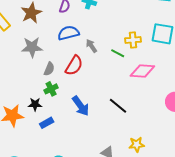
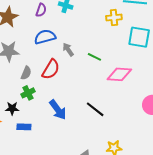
yellow cross: (133, 40) -> (114, 18), moved
blue rectangle: (47, 123) -> (24, 127), turned 32

